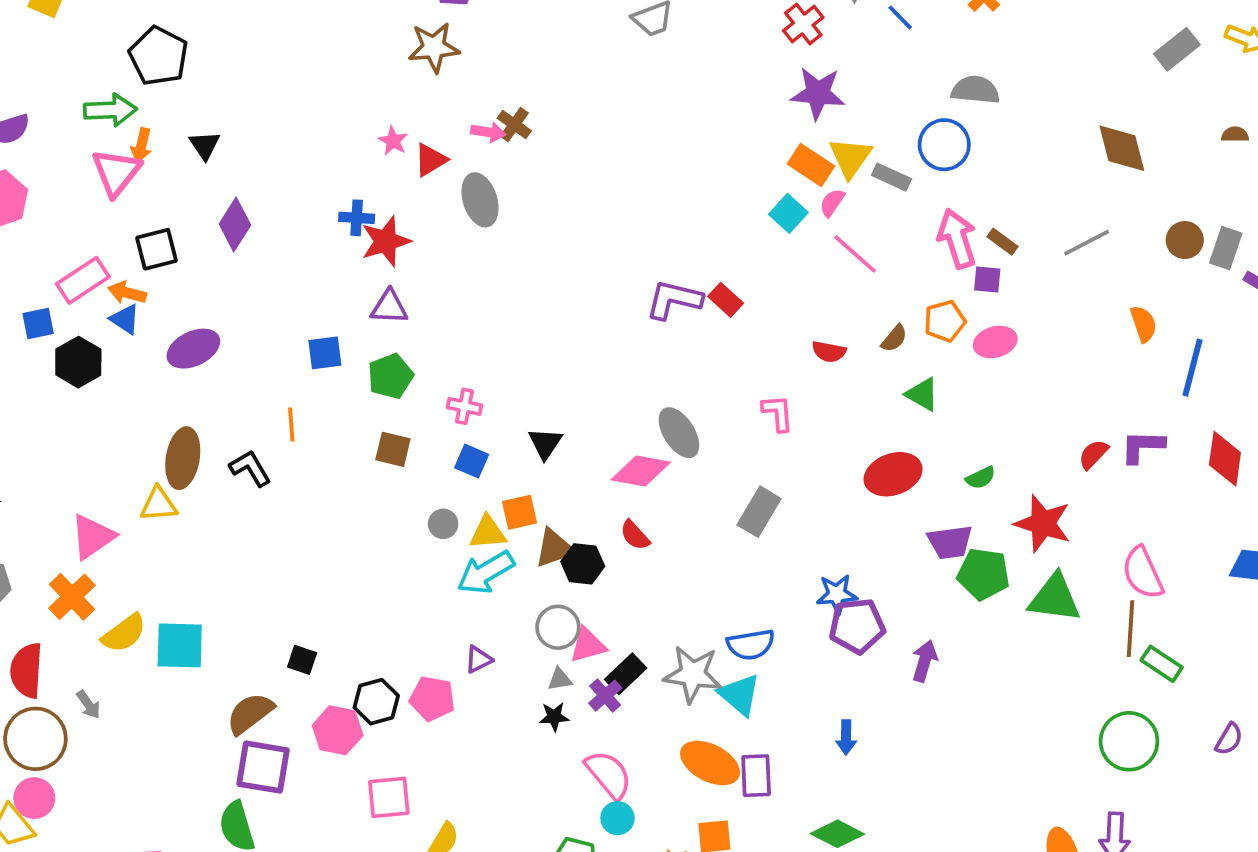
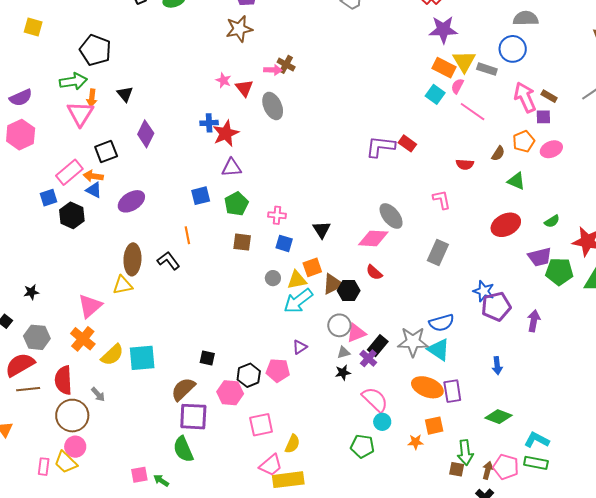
red triangle: (430, 160) -> (244, 88), turned -30
blue star: (837, 594) -> (484, 291), turned 30

